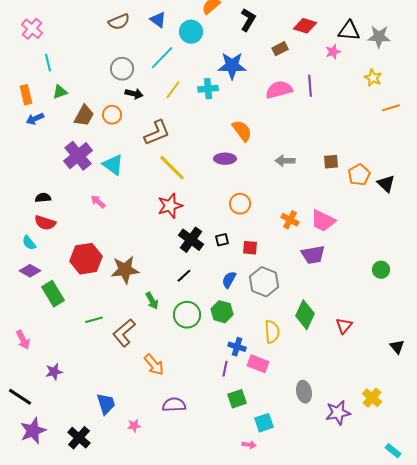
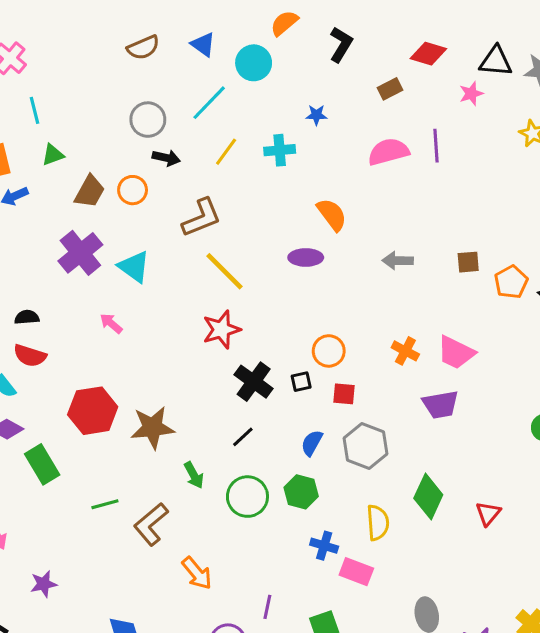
blue star: (232, 66) -> (316, 115), size x0.5
orange circle: (240, 204) -> (329, 351), moved
purple line: (225, 369) -> (267, 607), moved

